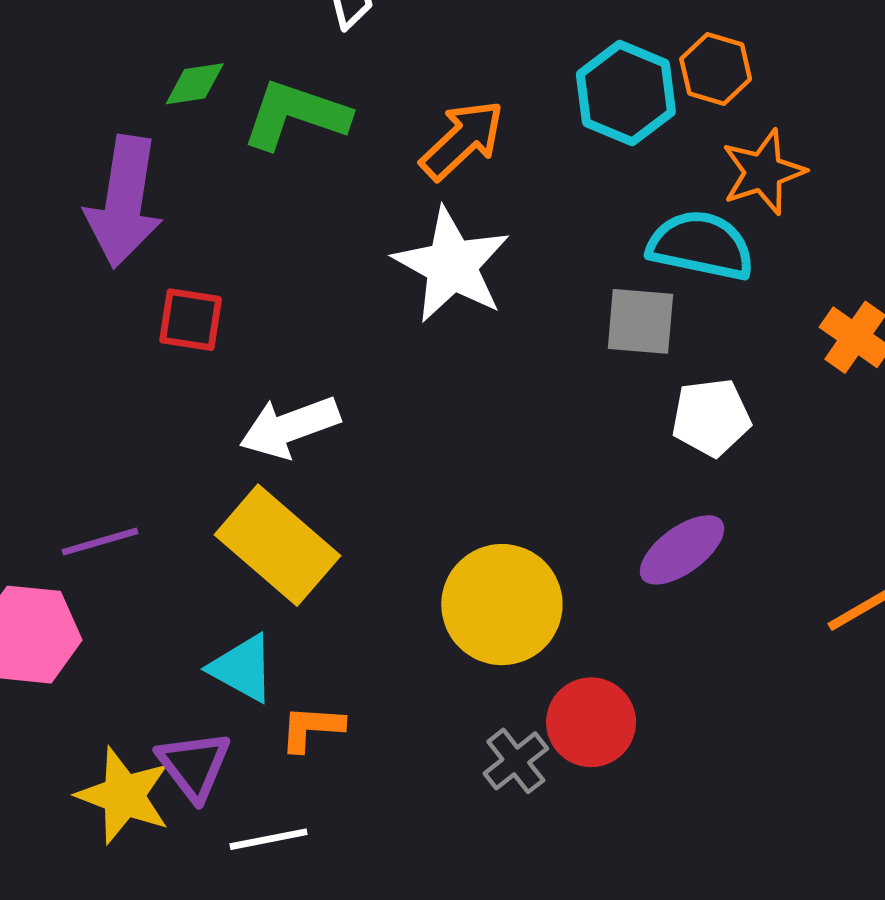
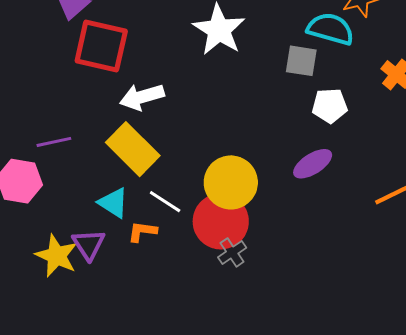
red square: (191, 320) -> (101, 46), size x1.8
red circle: (591, 722) -> (221, 221), moved, size x1.4
white line: (269, 839) -> (165, 202), moved, turned 40

